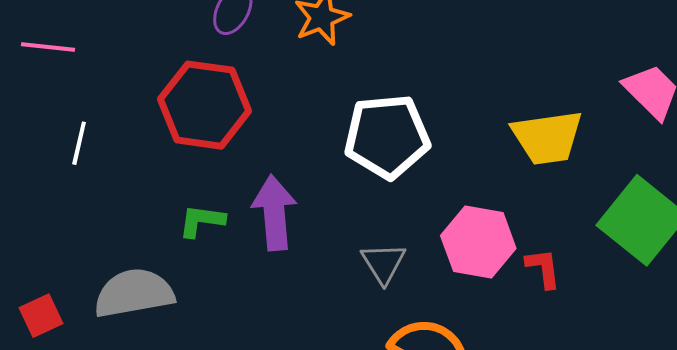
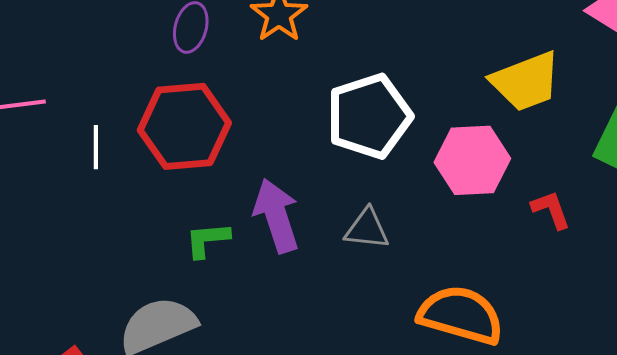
white line: (79, 143) -> (96, 147), moved
pink hexagon: (478, 242) -> (472, 160), moved
gray triangle: (383, 263) -> (367, 229), moved, turned -39

